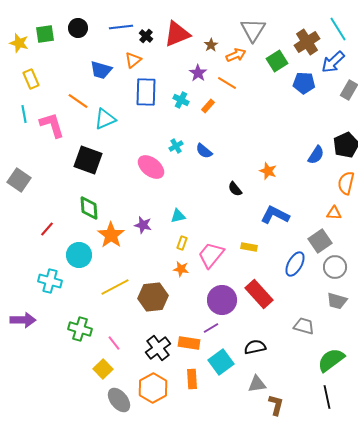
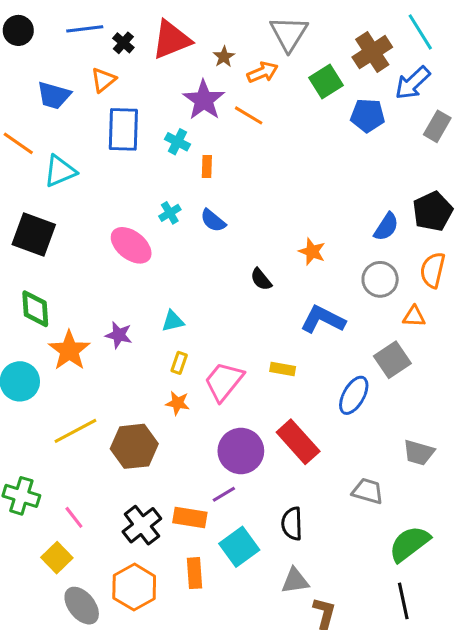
purple star: (198, 73) -> (204, 100), size x1.5
orange rectangle: (208, 106) -> (207, 166), moved, turned -40
gray circle: (335, 267) -> (380, 279), moved
black semicircle: (255, 347) -> (292, 524), turned -80

